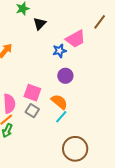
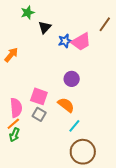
blue star: (59, 51) -> (65, 41), moved
cyan line: (61, 117) -> (74, 126), moved

